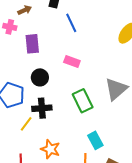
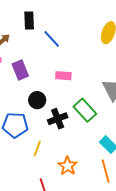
black cross: (42, 108) -> (58, 119), moved
orange star: (50, 149) -> (68, 166), turned 30

